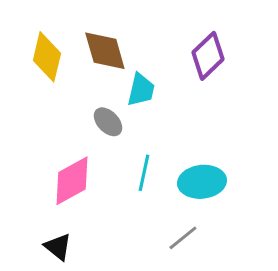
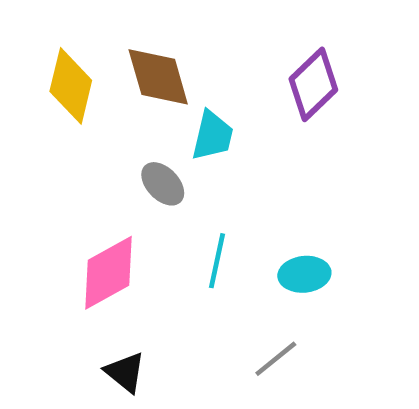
cyan ellipse: (202, 182) -> (304, 274), size x0.7
black triangle: (58, 247) -> (125, 372), moved

